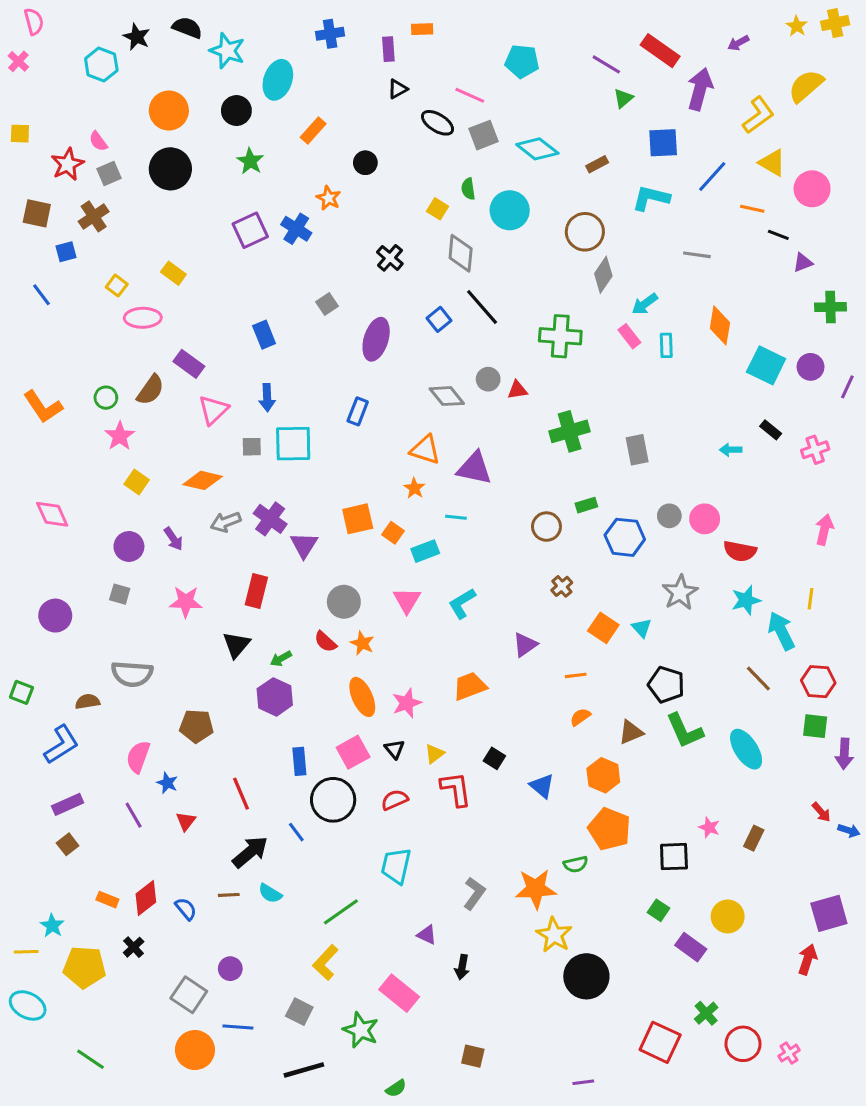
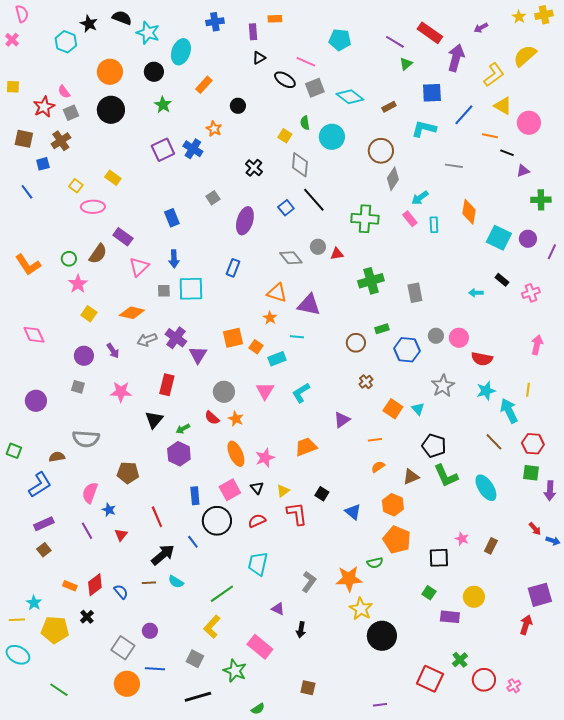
purple rectangle: (691, 947) -> (450, 617), turned -30

